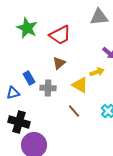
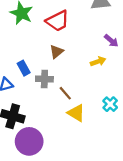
yellow triangle: (80, 85) -> (76, 113), moved
brown line: (74, 111) -> (65, 93), moved

